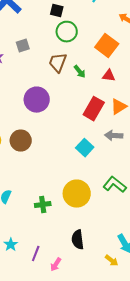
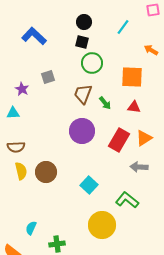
orange square: (107, 46) -> (132, 77), turned -35
purple circle: (37, 100) -> (82, 131), moved
cyan square: (85, 148) -> (89, 185), moved
green L-shape: (115, 185) -> (127, 200), moved
green cross: (43, 205) -> (57, 244), moved

